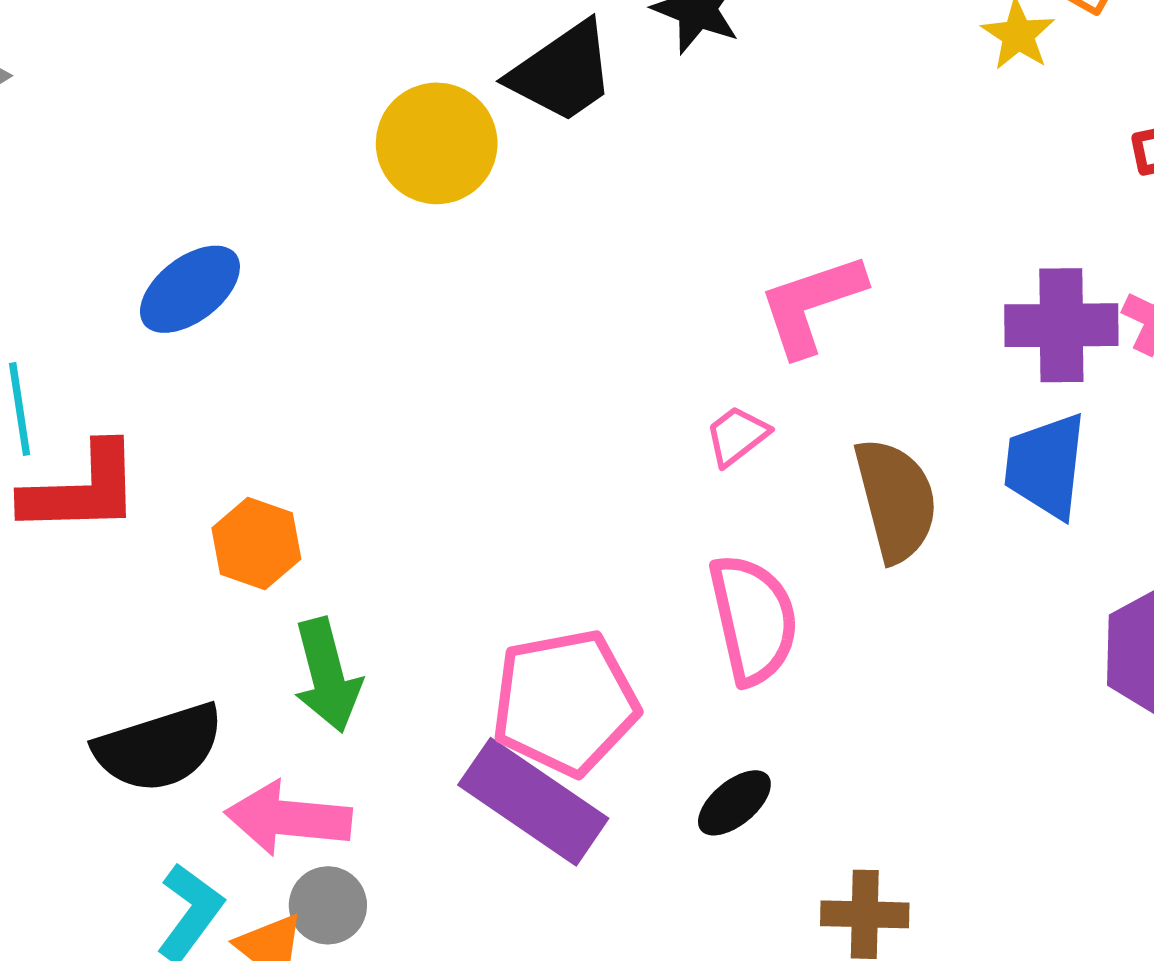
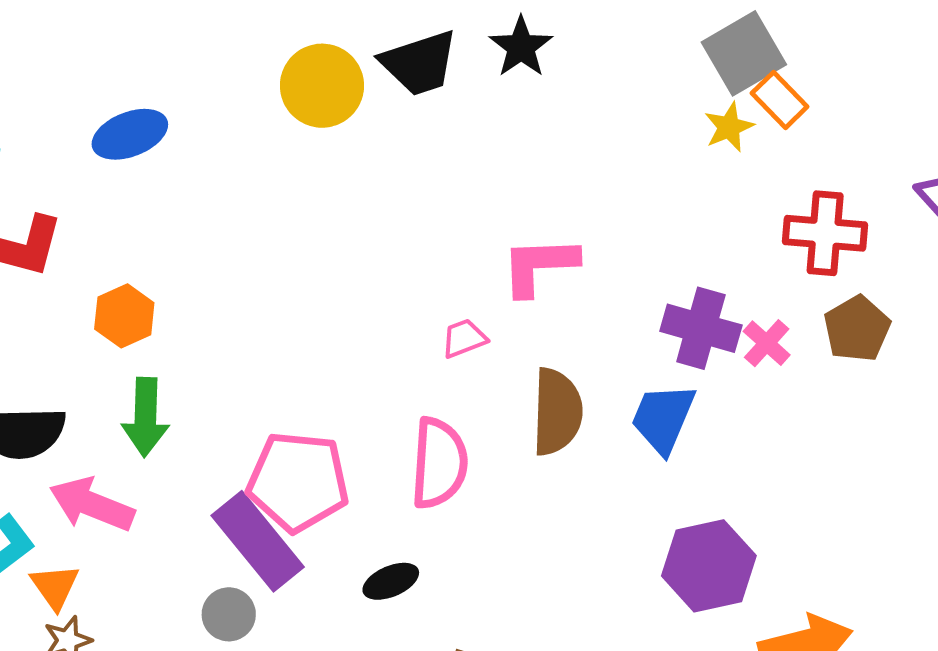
gray circle: (328, 905) -> (229, 614), moved

